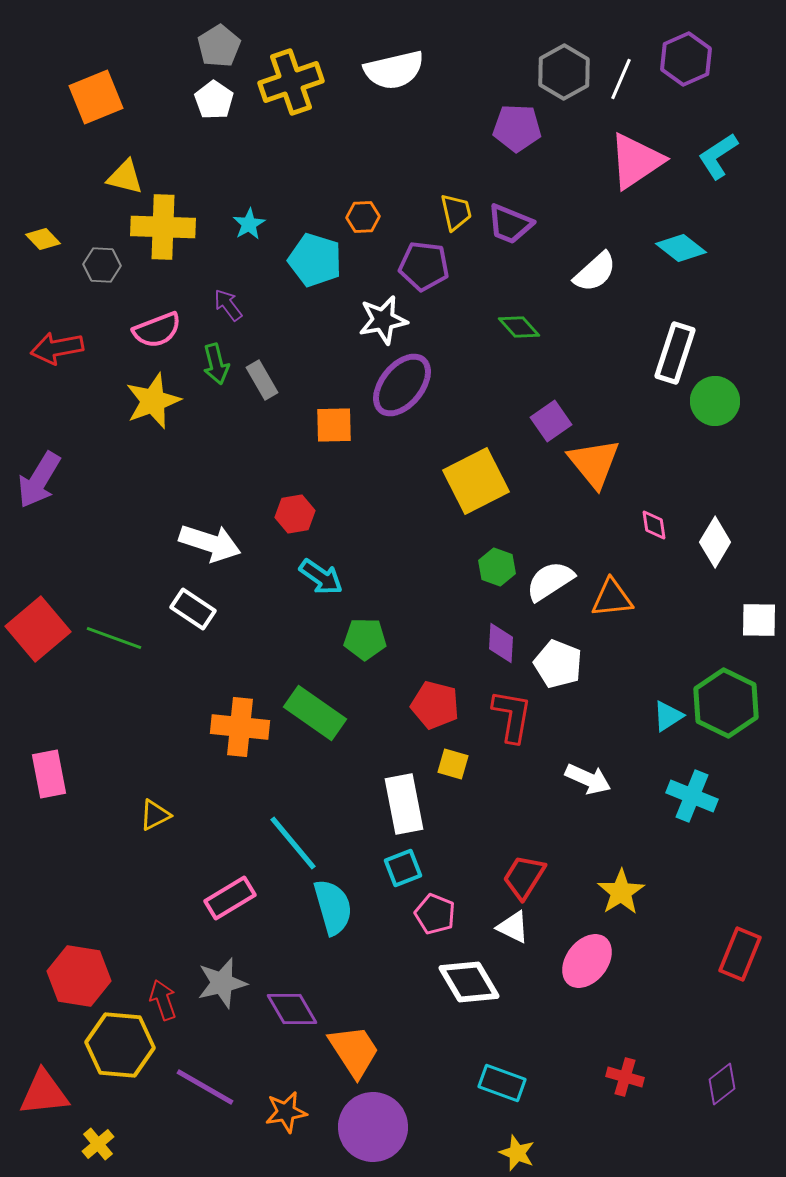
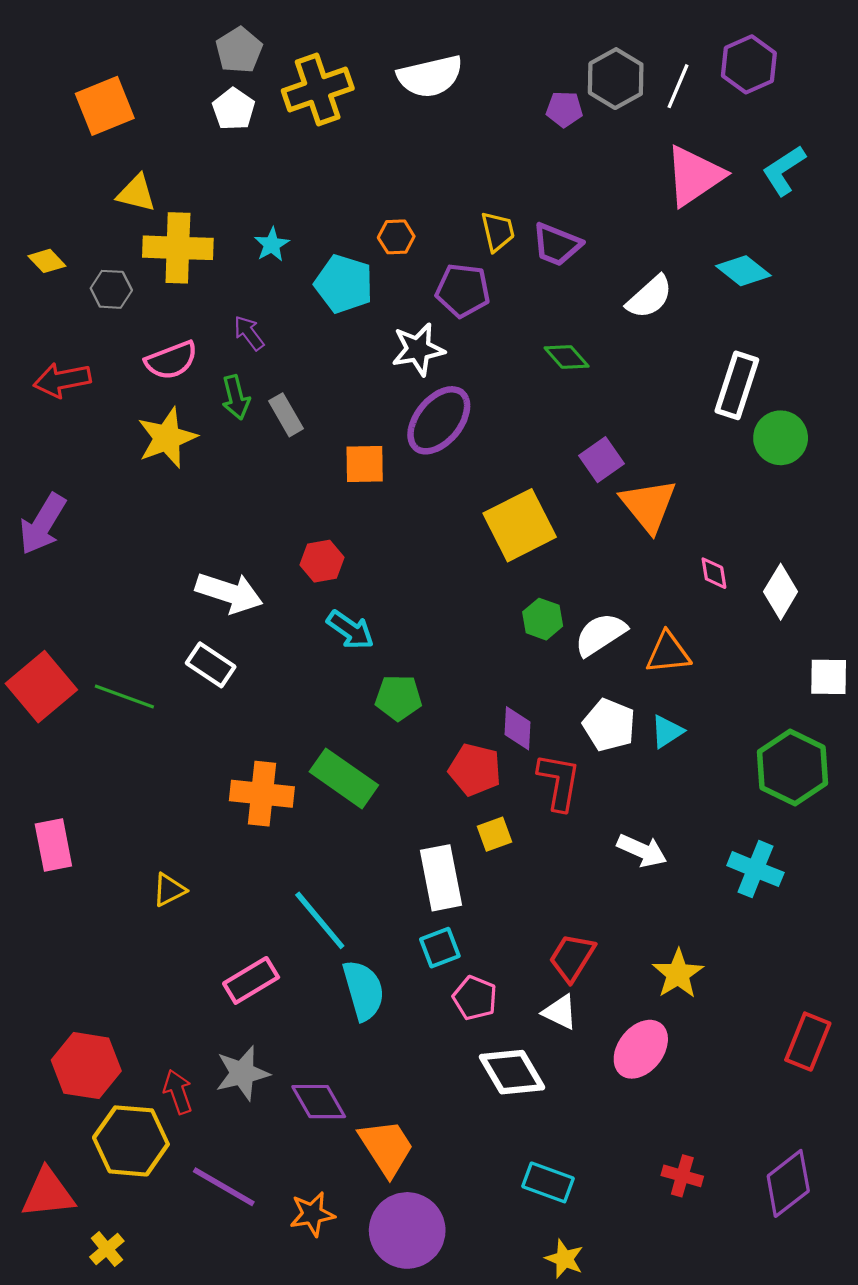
purple pentagon: (517, 128) -> (564, 109), moved, size x0.7
purple diamond: (501, 643) -> (517, 728), moved
cyan triangle: (668, 716) -> (667, 731), moved
yellow square: (453, 764) -> (495, 834), turned -36
purple diamond: (722, 1084) -> (788, 1183), size x1.5

